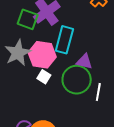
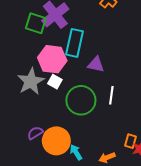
gray star: (18, 53) -> (31, 81), moved
green circle: (77, 80) -> (81, 100), moved

